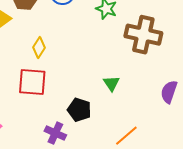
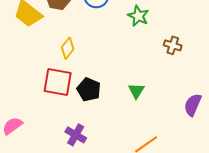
brown cross: (143, 35) -> (173, 45), size x0.5
black pentagon: (79, 110) -> (89, 89), moved

